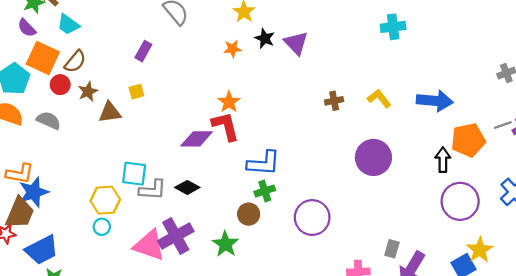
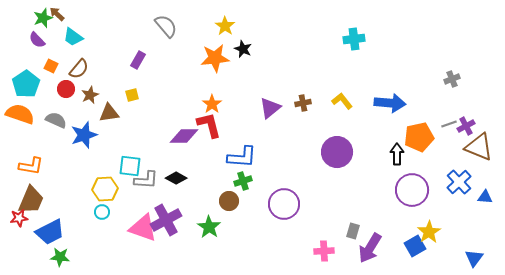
purple triangle: (296, 43) -> (270, 108), moved, turned 35
orange star: (232, 49) -> (215, 58), size x1.8
orange square: (43, 58) -> (51, 66), size x0.5
blue star: (34, 192) -> (84, 135), moved

